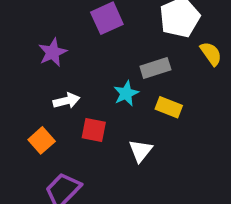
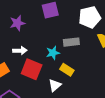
yellow rectangle: (169, 107) -> (67, 70), moved
red square: (94, 130) -> (32, 69), size x1.5

